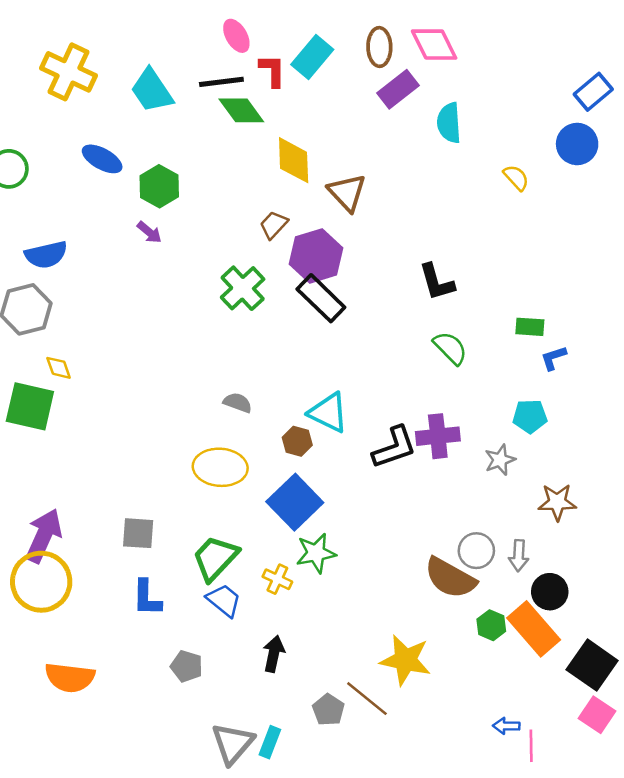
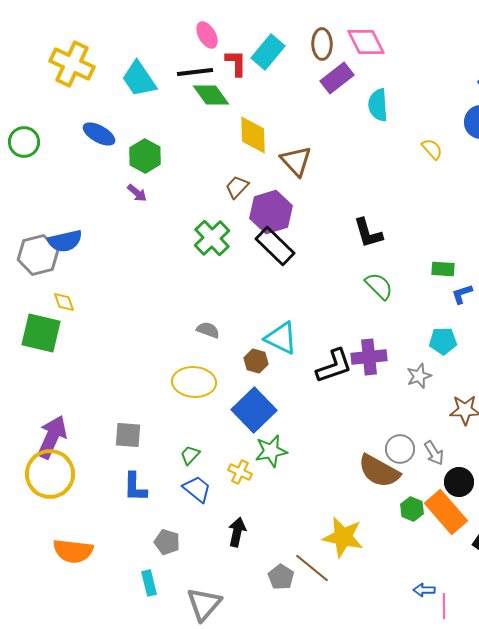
blue semicircle: (46, 255) -> (65, 241), moved
gray arrow: (519, 556) -> (434, 453), turned -35
green trapezoid: (215, 558) -> (190, 455), size x0.5
cyan rectangle: (270, 742) -> (149, 583), moved, turned -35

